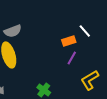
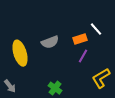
gray semicircle: (13, 31) -> (50, 42), moved

